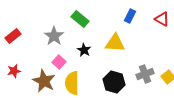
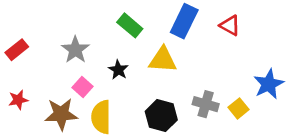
blue rectangle: (130, 16) -> (184, 21), size x1.6
green rectangle: (80, 19) -> (130, 25), moved
gray cross: (145, 74) -> (206, 104), turned 36
brown star: (44, 81) -> (61, 114), turned -30

